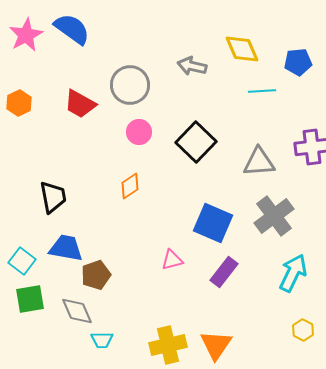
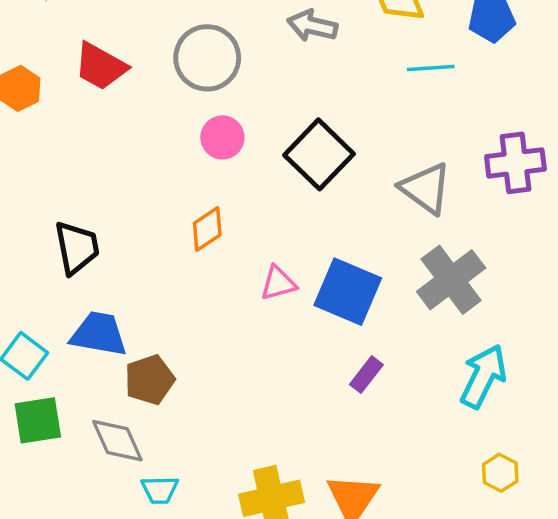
red trapezoid: (80, 104) -> (100, 66), moved
gray triangle: (259, 162) -> (426, 188), turned 40
pink triangle: (172, 260) -> (278, 283), moved
purple rectangle: (224, 272) -> (366, 375), size x0.7

